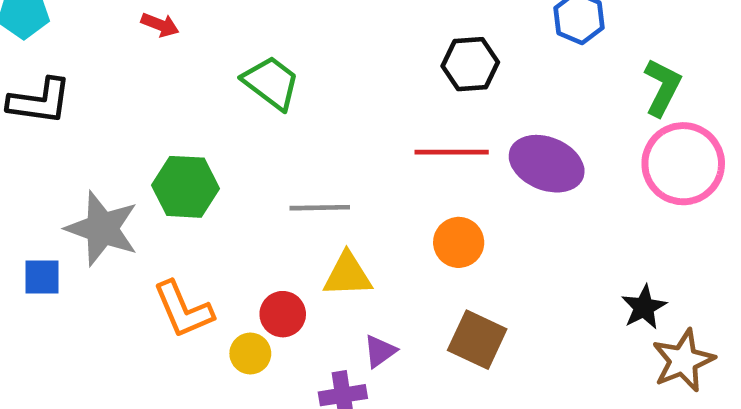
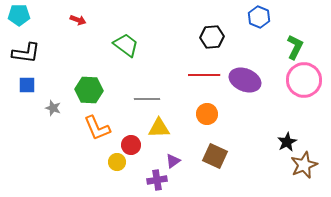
gray star: (102, 229) -> (53, 108), size x0.5
blue square: (42, 277) -> (27, 85), moved
orange L-shape: (183, 310) -> (97, 128), moved

